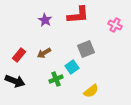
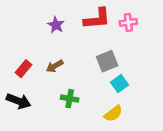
pink cross: (115, 25) -> (128, 22), moved, turned -32
cyan square: (72, 67) -> (120, 84), moved
green cross: (56, 79) -> (70, 99), turned 32

